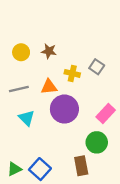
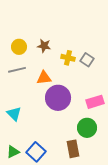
yellow cross: (72, 73) -> (68, 58), moved
gray line: (19, 89) -> (17, 70), moved
pink rectangle: (106, 113) -> (95, 102), turned 30
cyan triangle: (27, 118) -> (14, 114), moved

